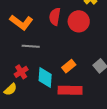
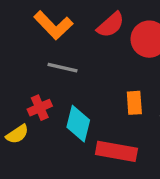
red semicircle: (55, 17) -> (111, 25), turned -150
orange rectangle: (69, 66) -> (134, 103), moved, turned -64

